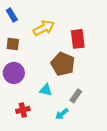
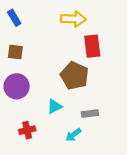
yellow arrow: (44, 28) -> (73, 19), moved, turned 30
cyan triangle: (46, 90) -> (54, 106), turned -40
gray rectangle: (76, 96) -> (90, 114), turned 48

